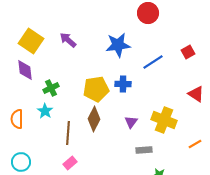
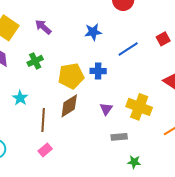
blue star: (118, 45) -> (93, 32), size x0.7
green cross: (51, 88) -> (35, 61), moved
brown diamond: (94, 119) -> (69, 106), turned 30

